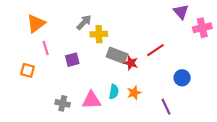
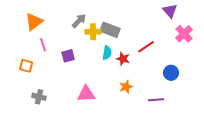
pink cross: (202, 28) -> (184, 34), moved, turned -30
gray rectangle: (117, 55) -> (110, 30), moved
cyan semicircle: (114, 92) -> (107, 53), moved
gray cross: (63, 103) -> (39, 97), moved
purple line: (166, 107) -> (156, 100), turned -70

